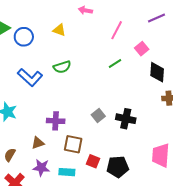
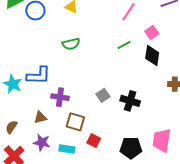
black diamond: (157, 72) -> (152, 55), moved
blue L-shape: (30, 77) -> (39, 75), moved, turned -45
black pentagon: (118, 167) -> (131, 148), moved

